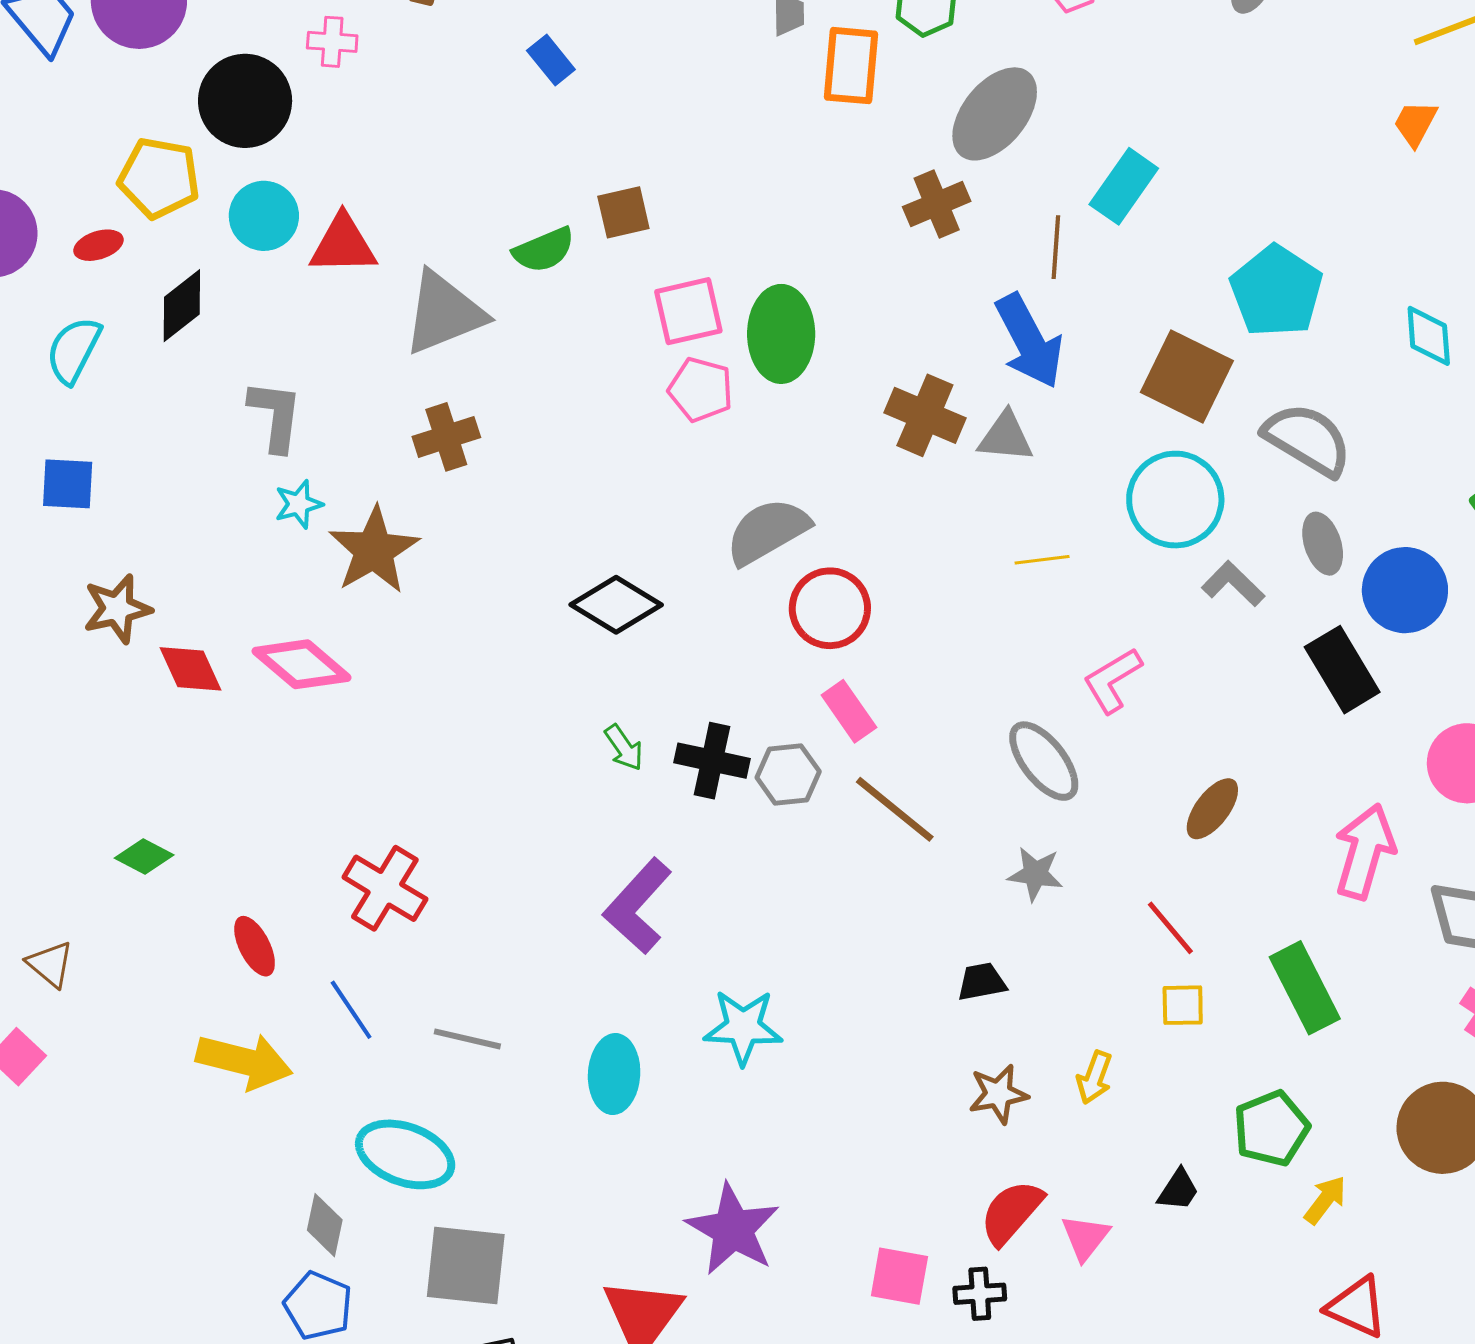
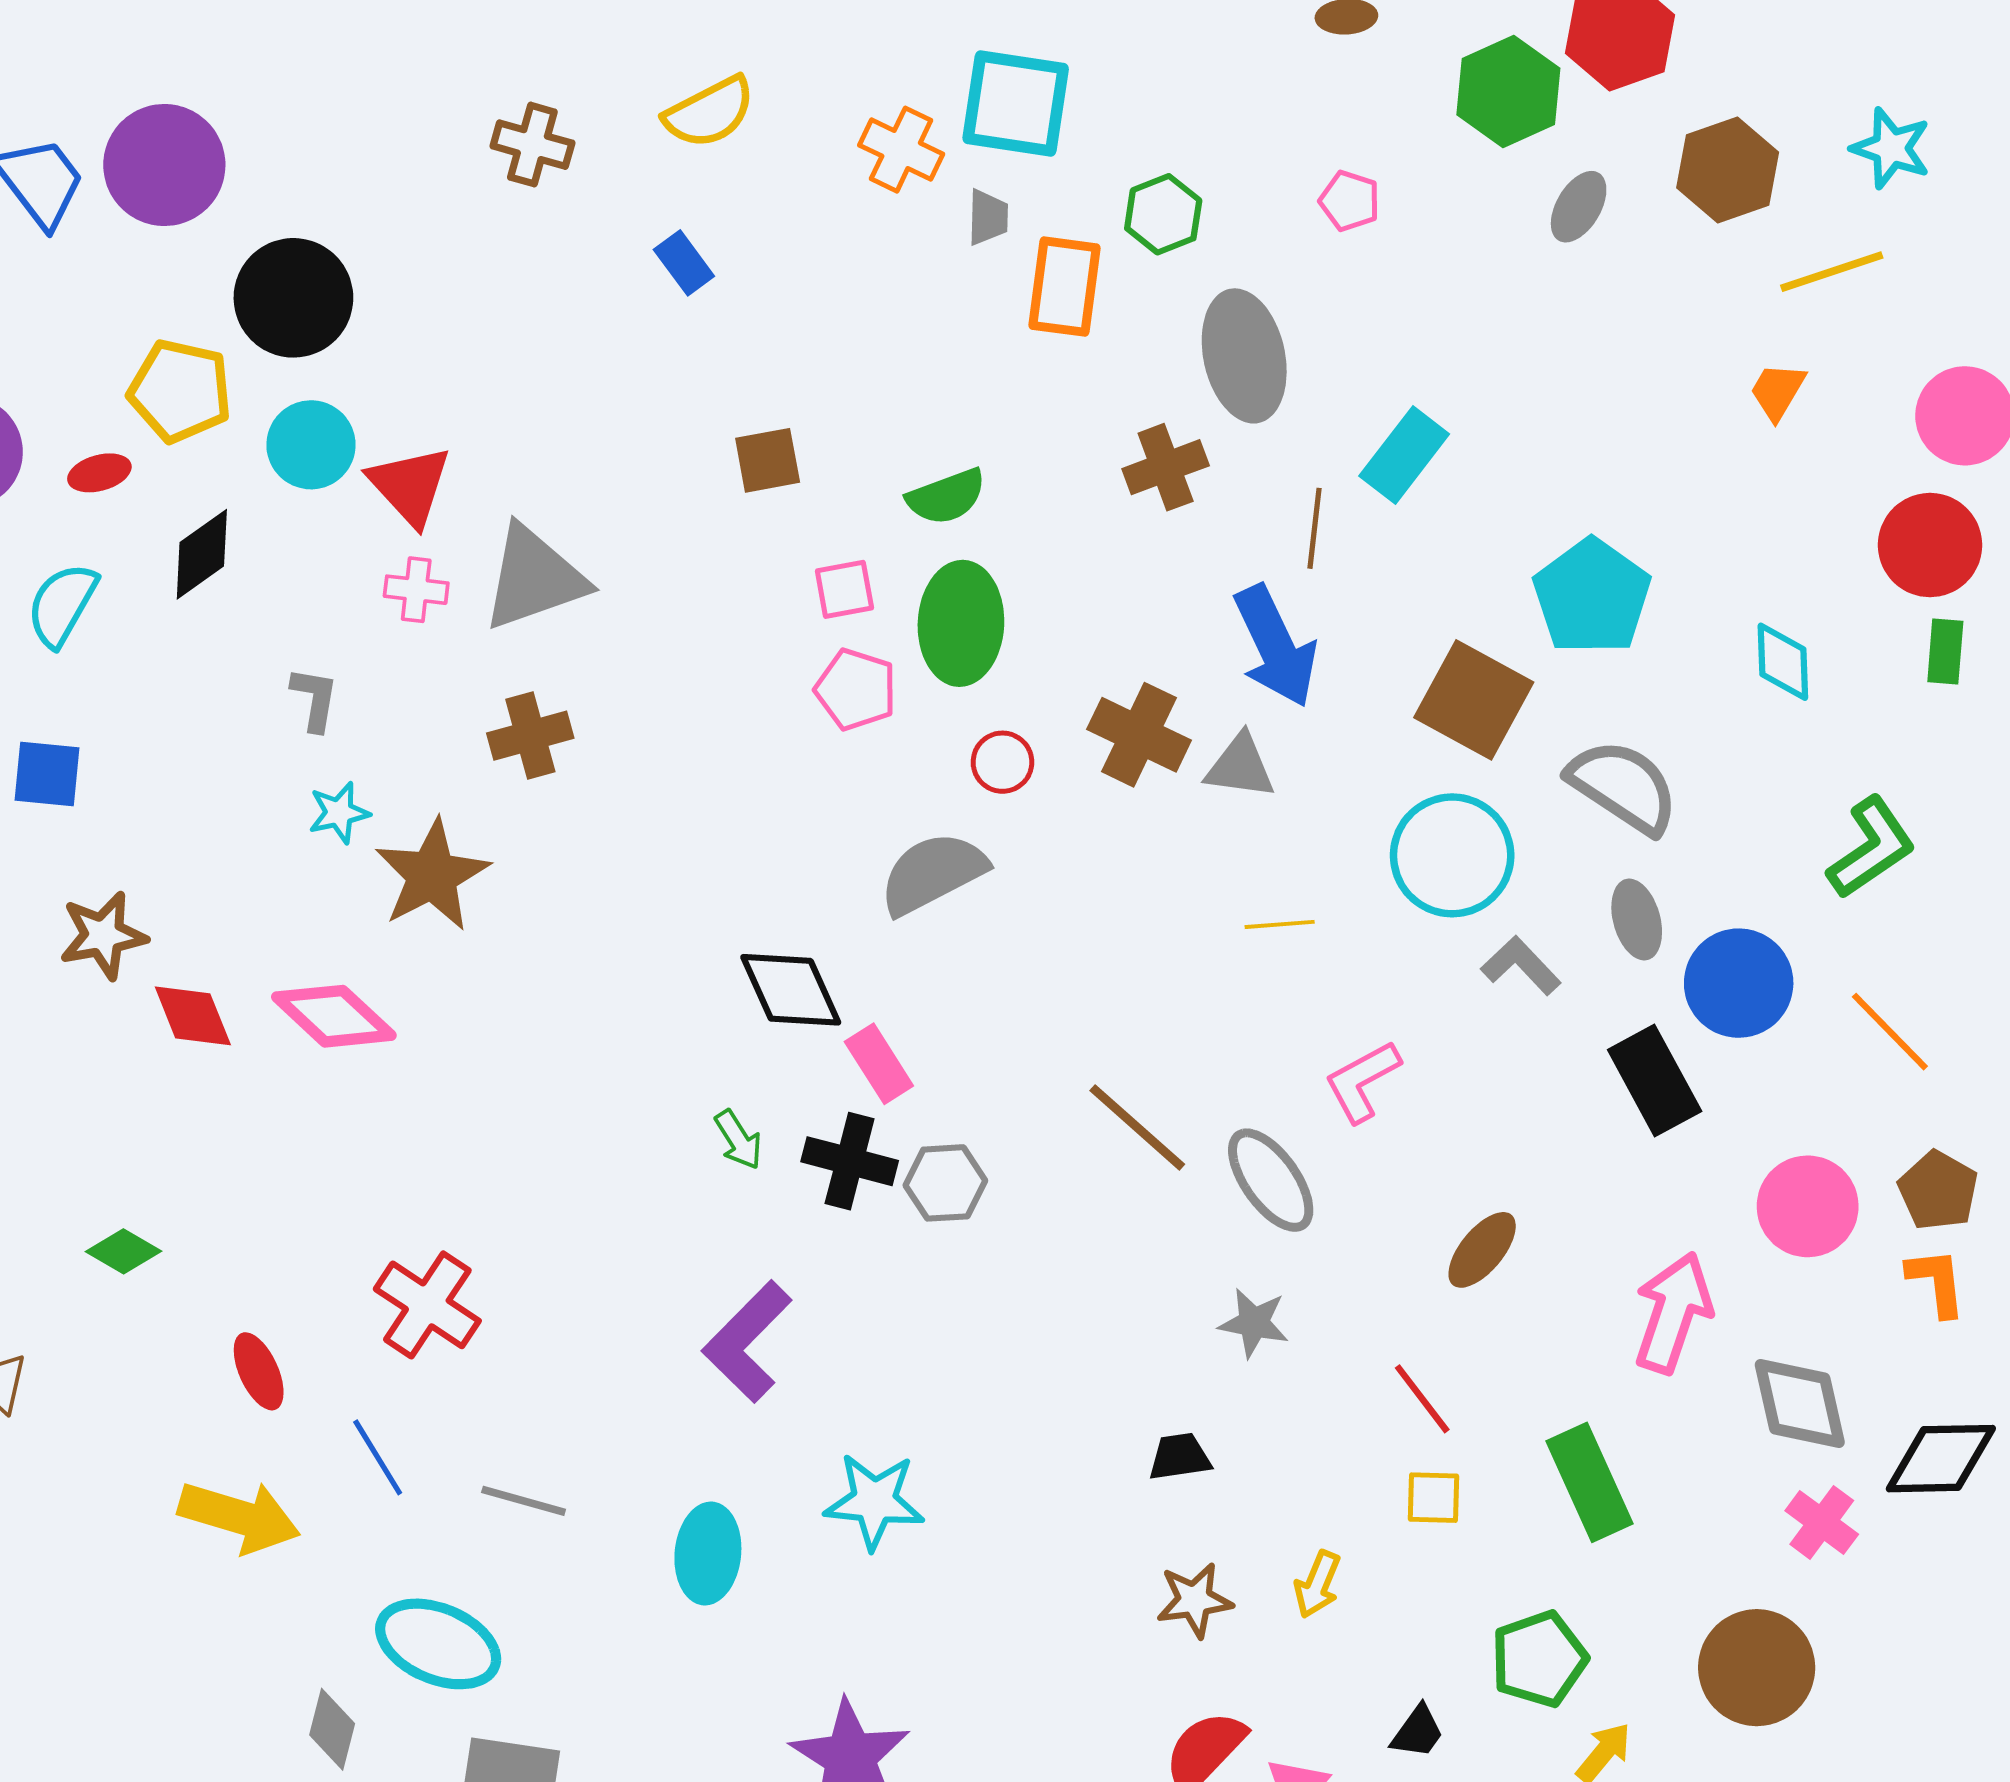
pink cross: (332, 42) -> (416, 590), moved
gray ellipse: (995, 114) -> (1244, 356), turned -54
red triangle: (343, 245) -> (410, 486), turned 46
green semicircle: (544, 250) -> (946, 497), moved
pink square: (688, 311) -> (844, 589), size x0.7
gray L-shape: (275, 416) -> (315, 699), size x0.7
black diamond: (616, 605) -> (791, 990), moved, turned 32
red circle: (830, 608) -> (1002, 762), moved, size x0.6
pink rectangle: (849, 711) -> (879, 1064), moved
brown line: (895, 809) -> (1137, 1127), moved

